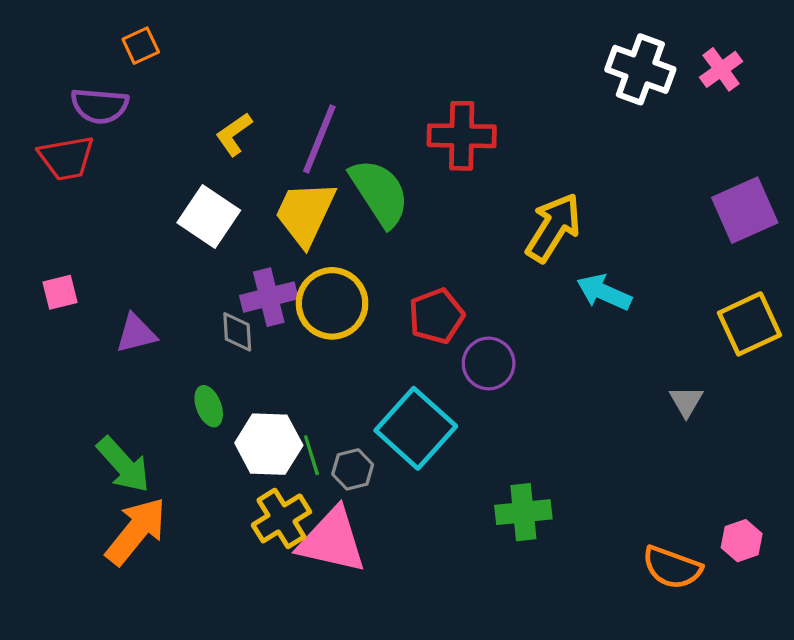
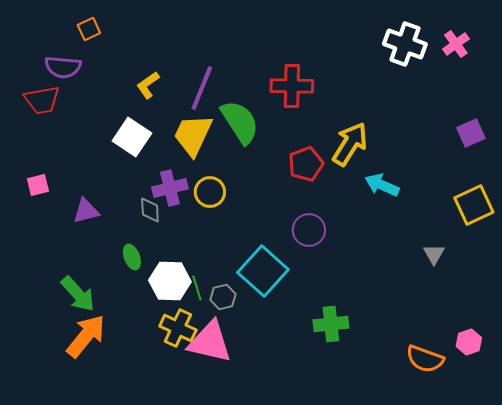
purple square: (745, 210) -> (471, 133), size x0.7
yellow circle: (332, 303) -> (210, 192), size x0.7
red pentagon: (436, 316) -> (306, 164), moved
yellow cross: (281, 518) -> (178, 328), turned -33

